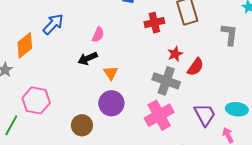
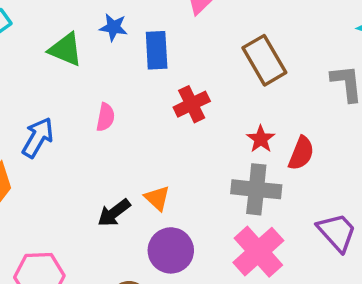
red cross: (154, 23) -> (192, 104), moved
pink semicircle: (98, 35) -> (105, 117), moved
black arrow: (88, 58) -> (114, 213), moved

